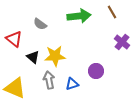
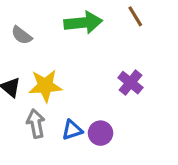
purple cross: (122, 42) -> (130, 83), moved
purple circle: (96, 71) -> (101, 133), moved

